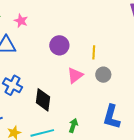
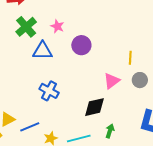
purple circle: (59, 45) -> (81, 45), moved
black diamond: (43, 100) -> (94, 107), moved, turned 70

